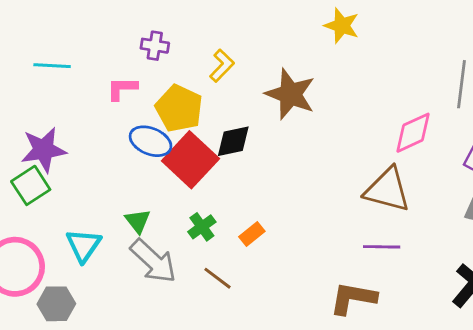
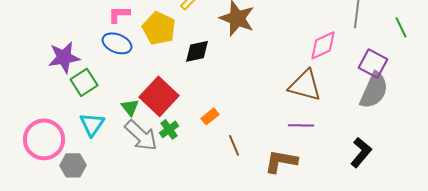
blue ellipse: (151, 141) -> (117, 43), moved
red square: (190, 160) -> (159, 96), moved
green square: (31, 185) -> (84, 82), moved
green cross: (202, 227) -> (169, 129), moved
brown line: (218, 278) -> (234, 145), moved, turned 30

